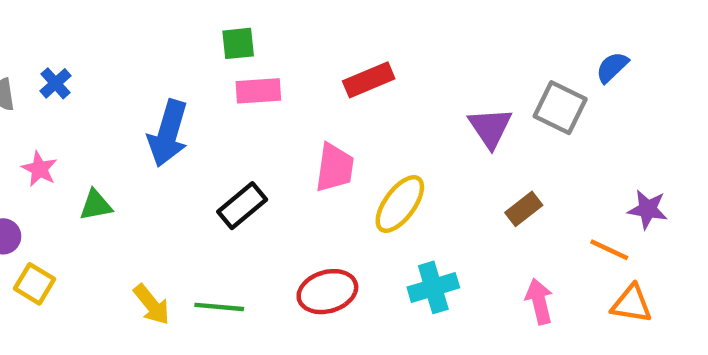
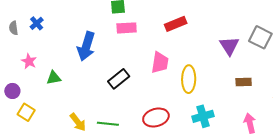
yellow ellipse: (400, 204) -> (189, 79), turned -36
brown rectangle: (524, 209) -> (244, 82), turned 35

